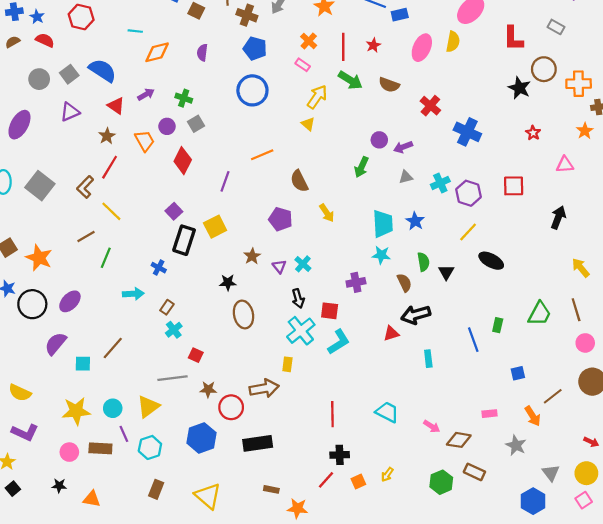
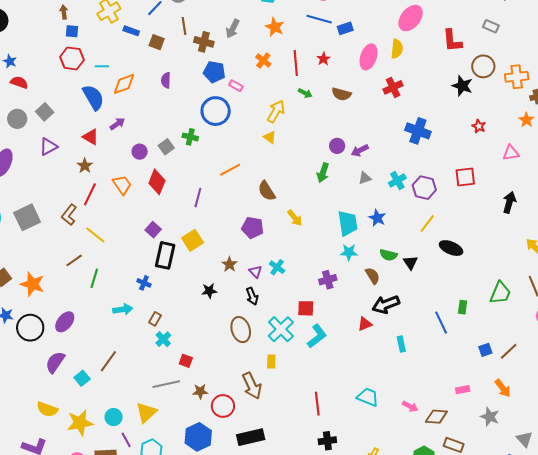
red hexagon: (81, 17) -> (72, 58), moved
pink rectangle: (303, 65) -> (236, 86), moved
blue semicircle: (102, 70) -> (93, 97), moved, turned 32
green arrow: (350, 80) -> (305, 93), size x0.6
green cross: (184, 98) -> (190, 137), moved
red cross: (430, 106) -> (393, 87), moved, turned 30
orange trapezoid: (145, 141) -> (122, 185), moved
gray square: (40, 186) -> (27, 217), turned 32
green semicircle: (423, 262) -> (388, 255), turned 120
black arrow: (298, 298) -> (252, 296), moved
brown ellipse: (243, 314) -> (241, 330), moved
cyan square: (83, 364) -> (82, 378), turned -35
brown arrow: (264, 388) -> (252, 386), turned 80
yellow semicircle: (20, 393) -> (47, 409), moved
brown line: (553, 396) -> (509, 351), moved

